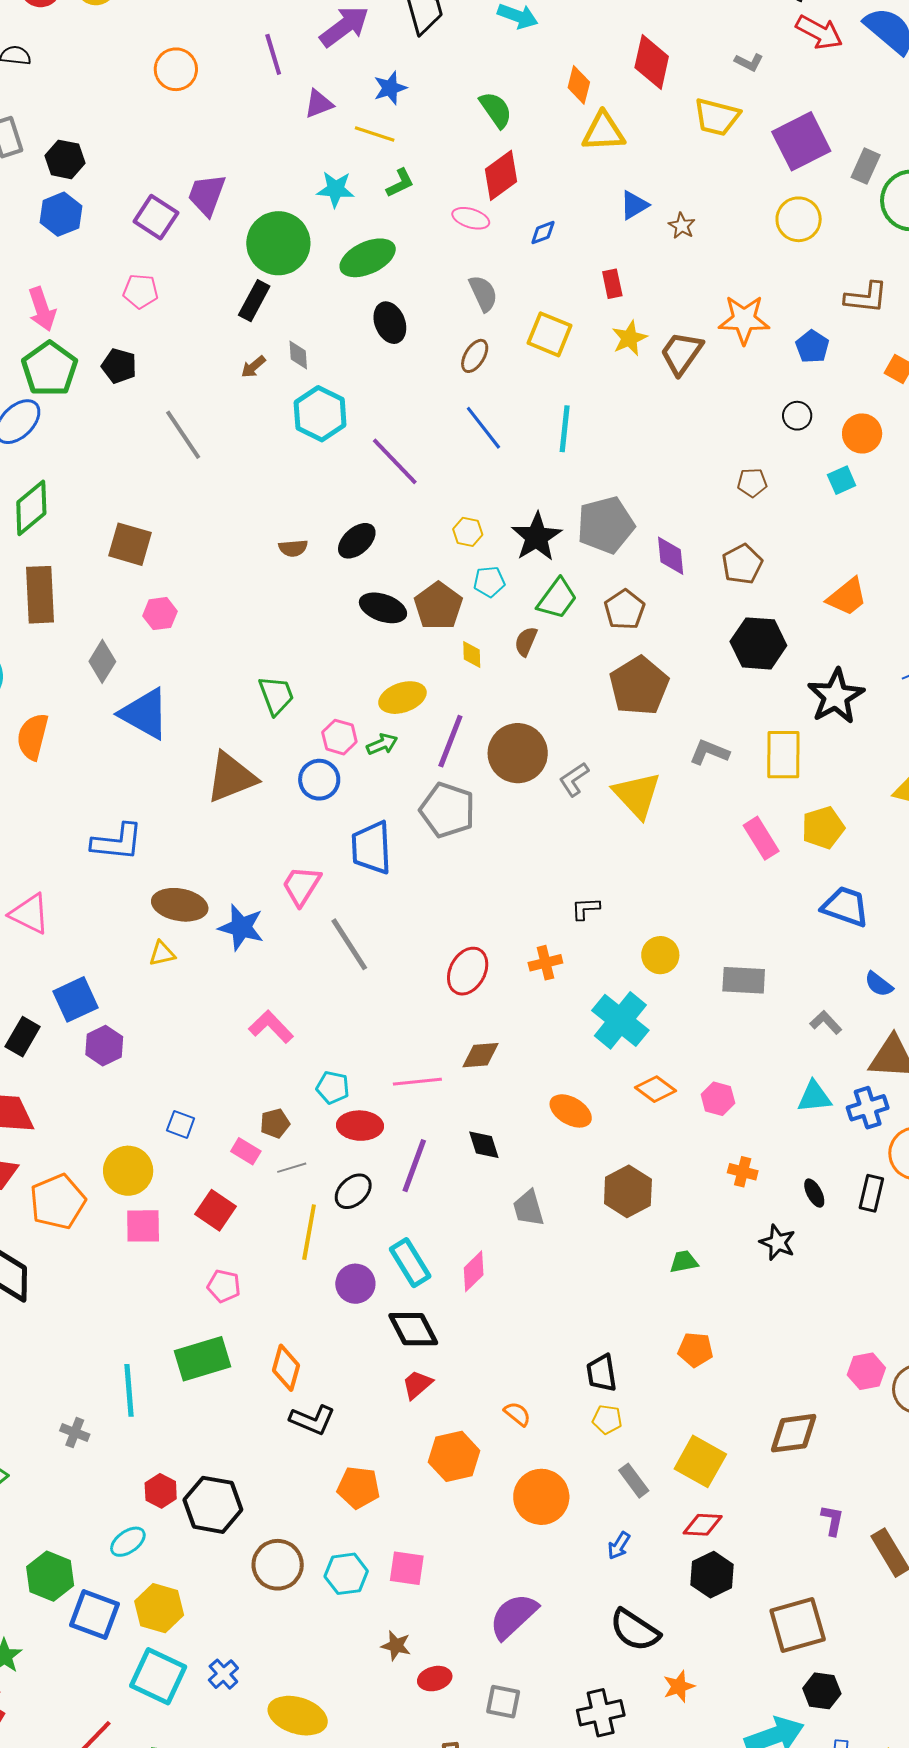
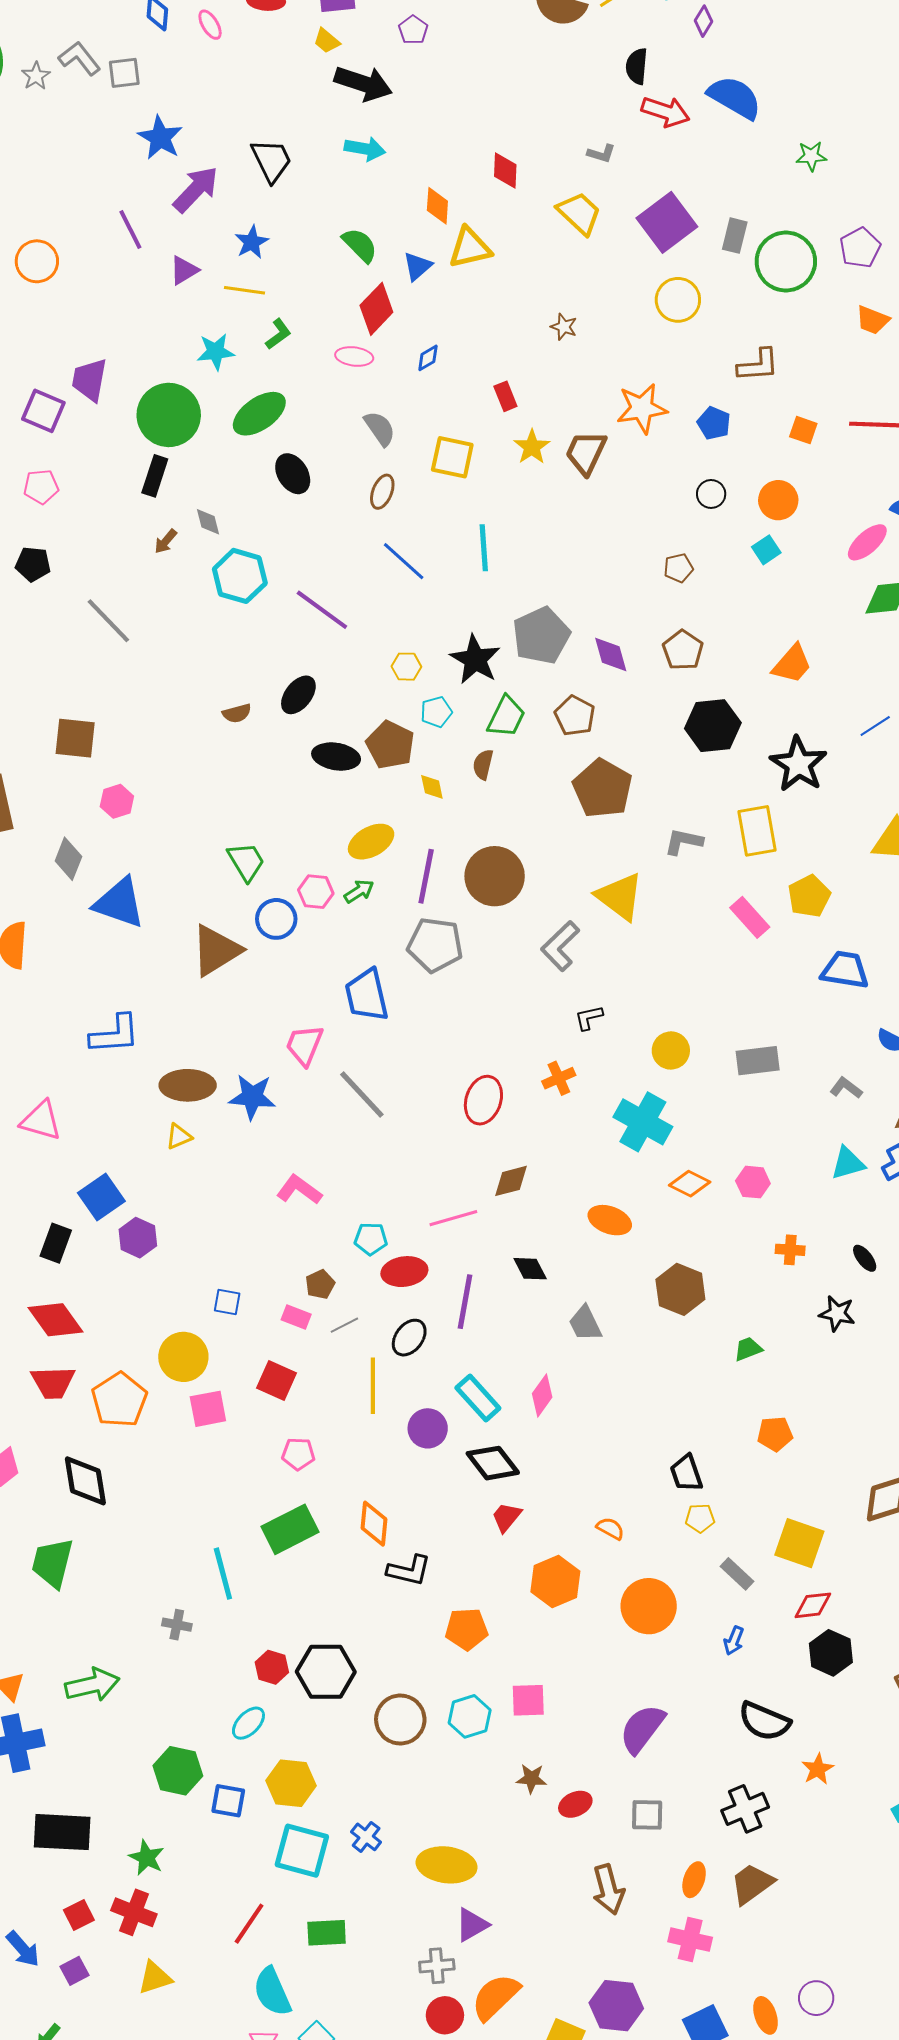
red diamond: (652, 62) -> (505, 171), size x0.7
yellow trapezoid: (717, 117) -> (579, 213), turned -141
blue triangle: (634, 205) -> (417, 266), moved
gray L-shape: (574, 779) -> (560, 946), moved, size x1.4
blue circle: (319, 780) -> (276, 919), moved
blue square: (94, 1614) -> (228, 1801), size x0.7

